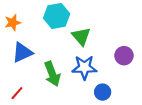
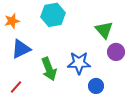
green triangle: (81, 36) -> (104, 30), moved

